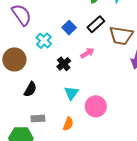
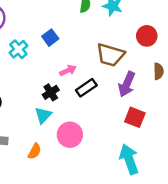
black rectangle: (96, 24) -> (86, 88), moved
black cross: (64, 64) -> (51, 92), moved

